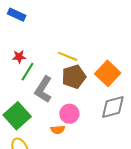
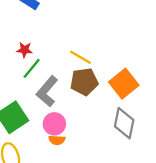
gray diamond: (113, 107) -> (124, 123), turned -72
pink circle: (69, 114) -> (54, 124), moved

